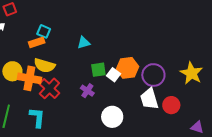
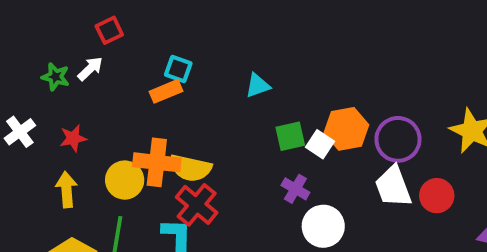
yellow semicircle: (44, 65) -> (190, 168), moved
yellow circle: (12, 71) -> (125, 180), moved
red cross: (49, 88) -> (197, 205), moved
purple cross: (87, 91) -> (295, 189), moved

